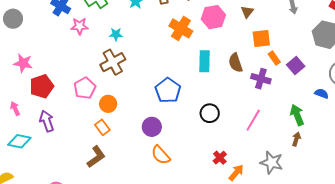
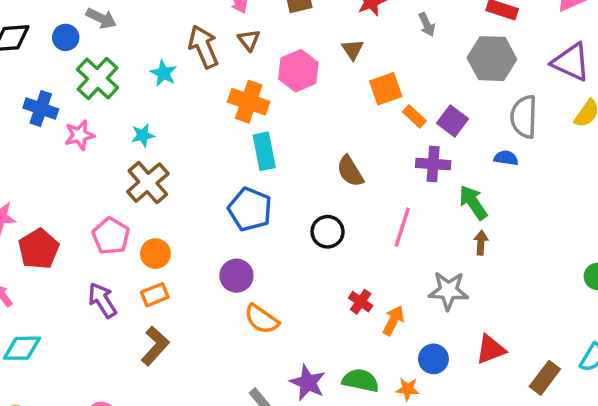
cyan rectangle: (204, 61) -> (264, 151), moved
brown semicircle: (235, 63) -> (350, 171), moved
purple cross: (261, 79) -> (433, 164), moved
purple arrow: (47, 121) -> (102, 300), moved
orange rectangle: (102, 127) -> (155, 295), turned -63

